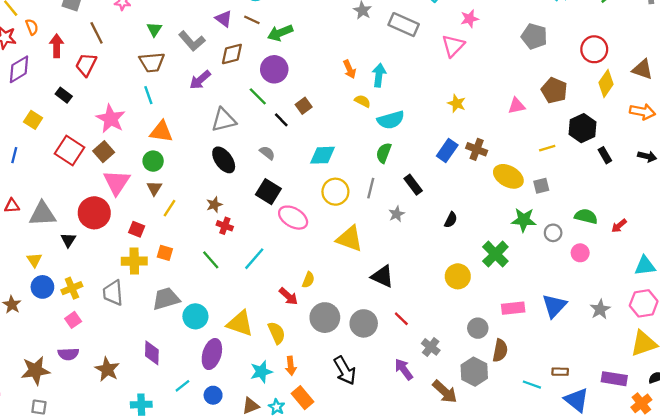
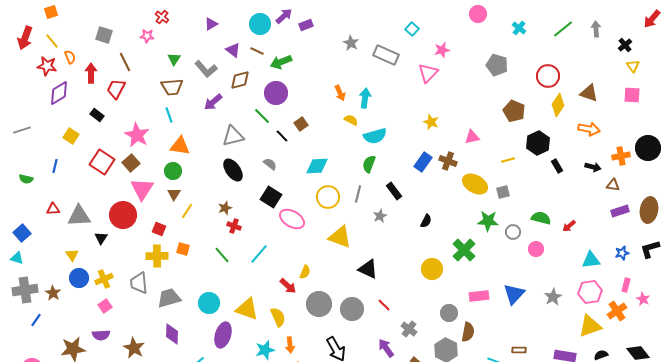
pink triangle: (517, 106) -> (472, 137), moved
gray trapezoid: (166, 299) -> (169, 298), moved

